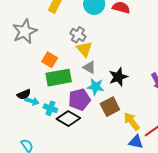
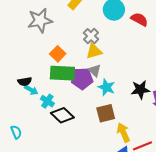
yellow triangle: (84, 49) -> (94, 51), turned 42
black star: (118, 77) -> (140, 90), moved
cyan star: (96, 87) -> (106, 87), moved
purple pentagon: (79, 99) -> (82, 79), moved

